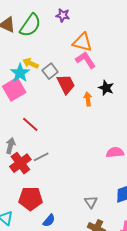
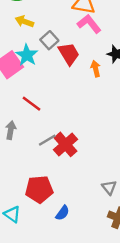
yellow arrow: (31, 63) -> (24, 21), moved
cyan star: (20, 73) -> (27, 55), moved
red cross: (20, 163) -> (66, 144), moved

